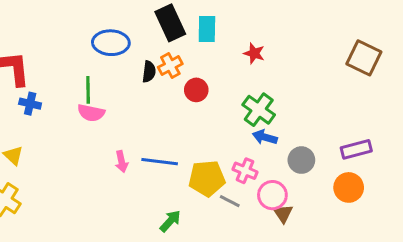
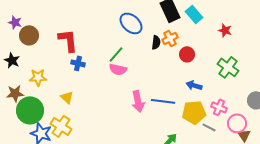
cyan rectangle: (207, 29) -> (194, 14), turned -42
blue ellipse: (111, 43) -> (131, 23), turned 40
green line: (88, 90) -> (116, 54), turned 42
blue arrow: (265, 137) -> (194, 85), moved
pink arrow: (122, 162) -> (138, 101), size x1.5

